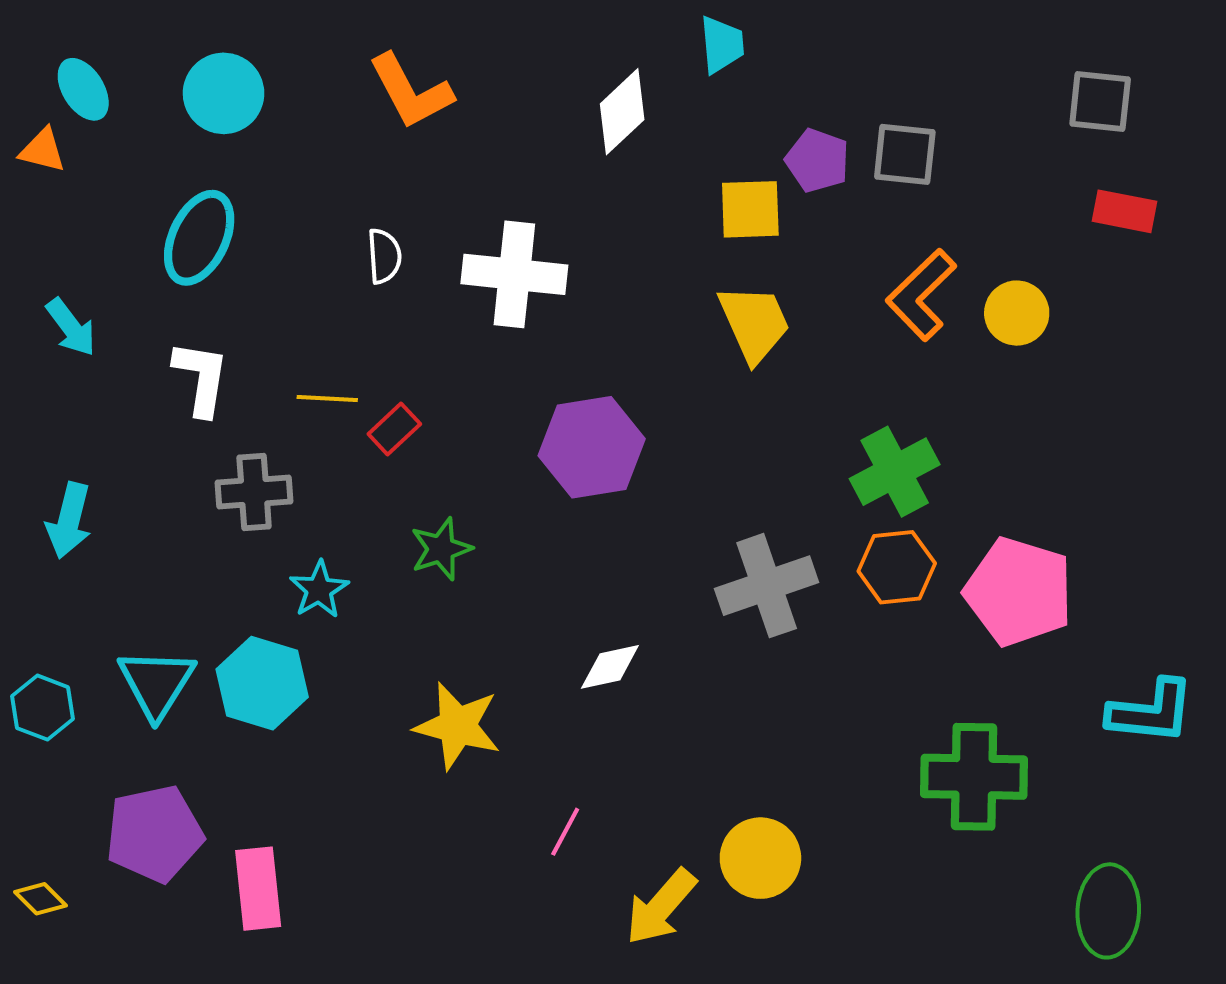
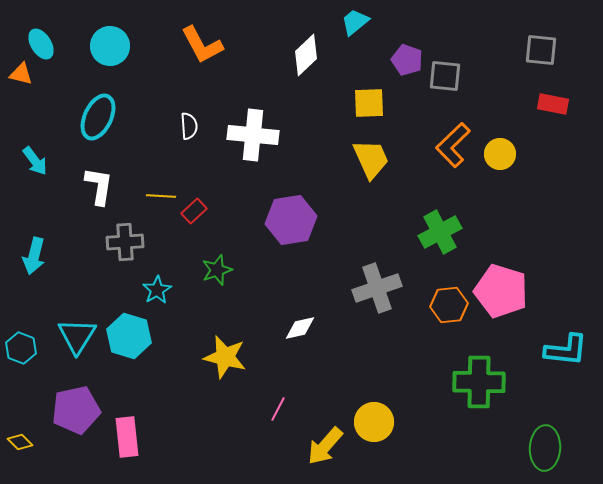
cyan trapezoid: (722, 45) -> (355, 22), turned -124
purple pentagon: (817, 160) -> (407, 60), moved
orange hexagon: (897, 567) -> (449, 305), moved

